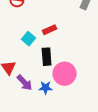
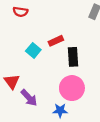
black rectangle: (47, 57) -> (73, 57), moved
blue star: (46, 88) -> (60, 111), moved

